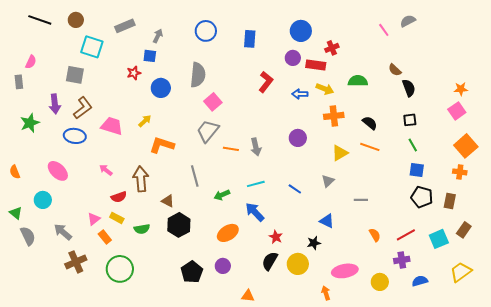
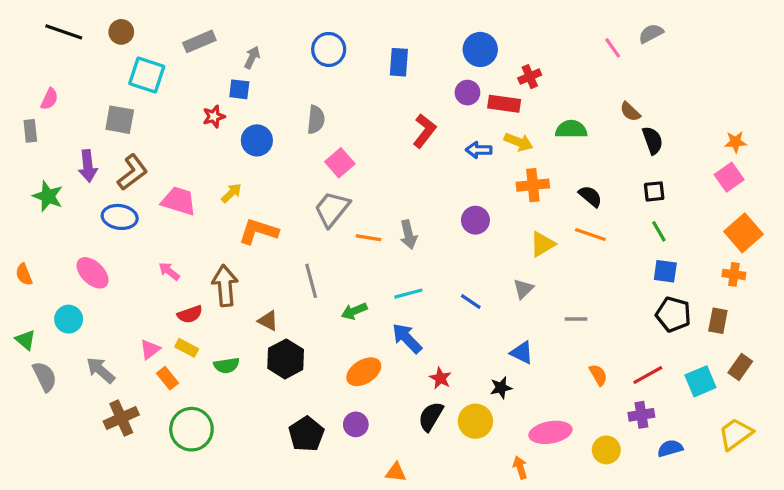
gray semicircle: (198, 75) -> (316, 120), size x0.7
green star: (30, 123) -> (48, 196), turned -30

